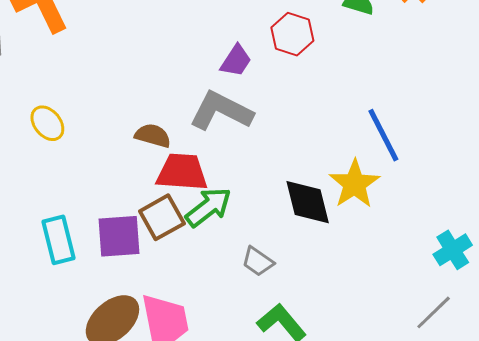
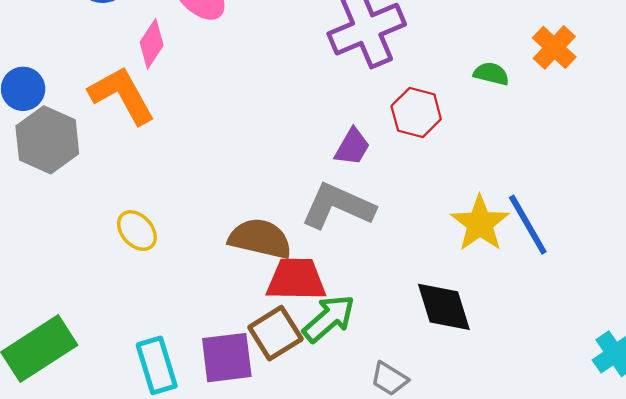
brown semicircle: (153, 136) -> (260, 239), size x1.5
yellow star: (355, 184) -> (480, 223), moved

